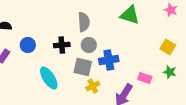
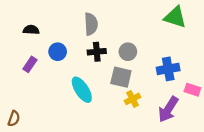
gray semicircle: (84, 22) -> (91, 24), moved
blue cross: (109, 60) -> (168, 69), moved

